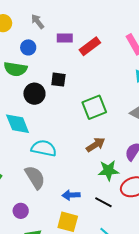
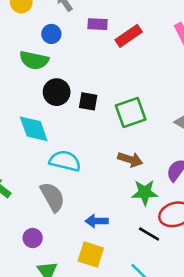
black square: (58, 80) -> (88, 101), moved
brown arrow: (96, 145) -> (130, 159), turned 48
black line: (103, 202) -> (149, 234), moved

